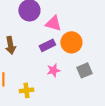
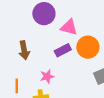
pink star: (53, 70) -> (47, 76), moved

